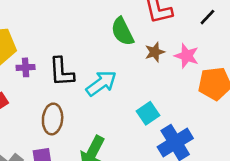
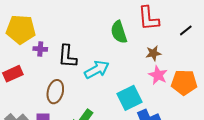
brown star: (155, 52) -> (153, 53), moved
pink star: (187, 56) -> (158, 75), moved
cyan square: (148, 113) -> (129, 98), size x1.4

